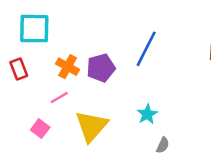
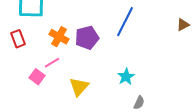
yellow triangle: (91, 126) -> (79, 87), size x0.7
pink square: (40, 129) -> (37, 77), moved

